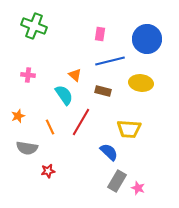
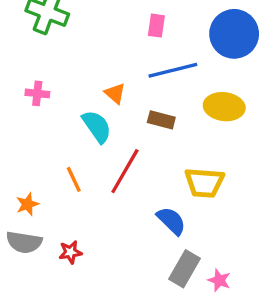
orange star: (18, 116) -> (27, 204), moved
gray semicircle: (27, 148) -> (24, 242), moved

